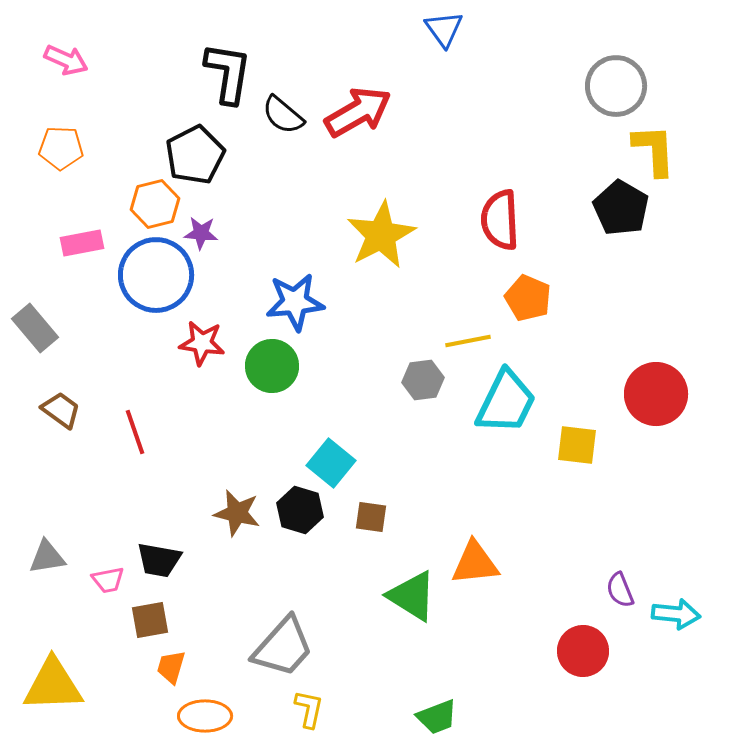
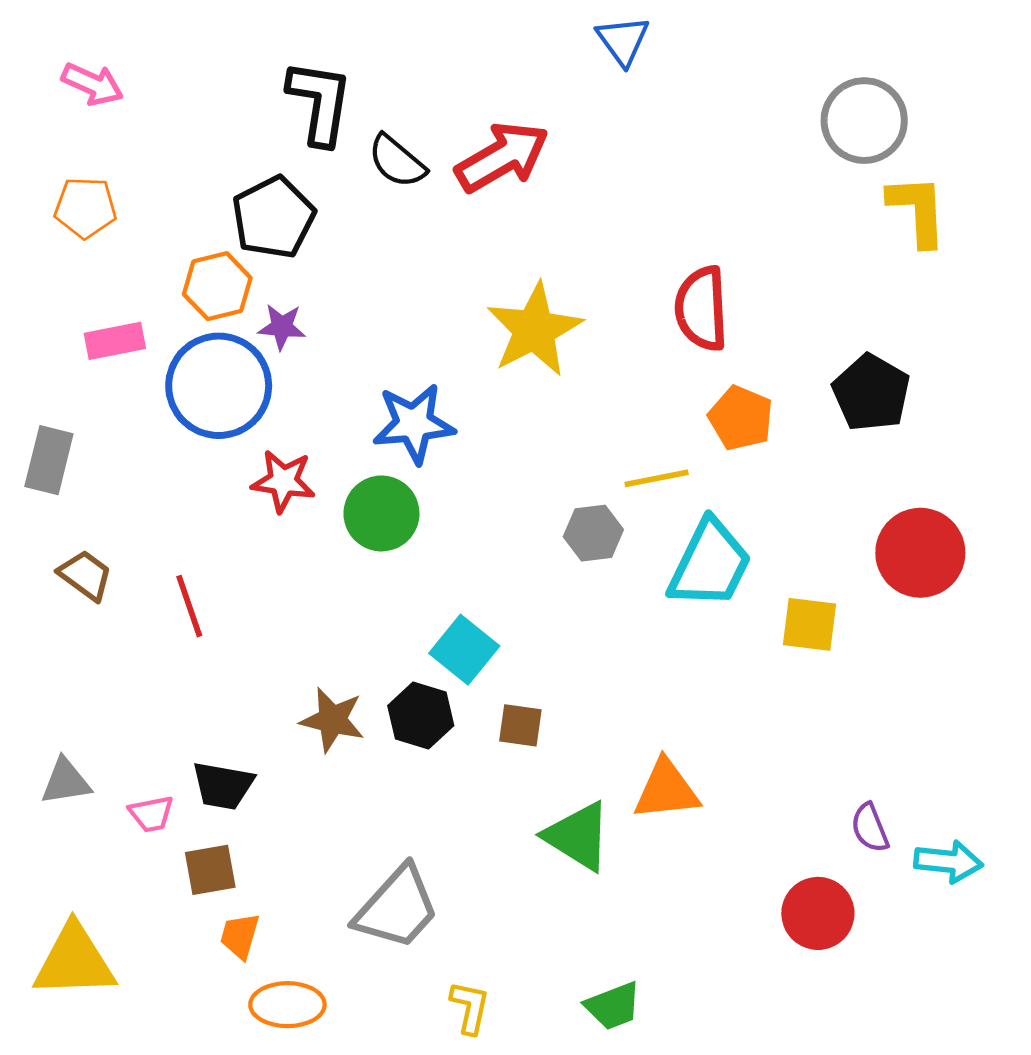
black pentagon: (621, 208) -> (871, 393), moved
gray rectangle: (35, 328) -> (49, 460), turned 54
yellow L-shape: (309, 709) -> (470, 1007), moved

